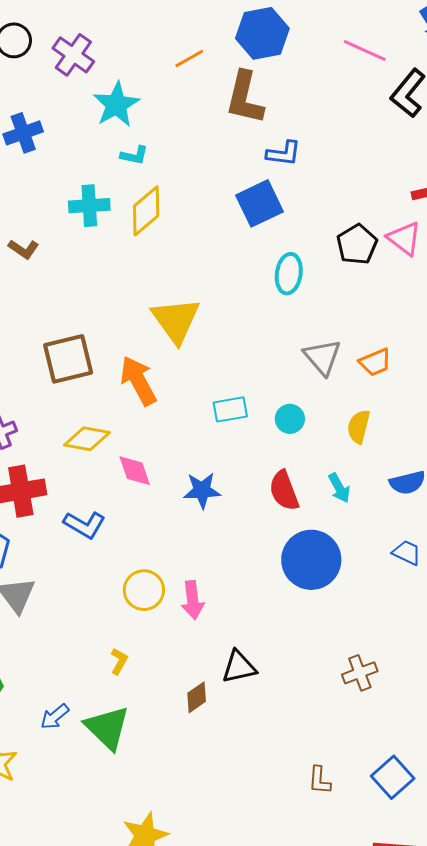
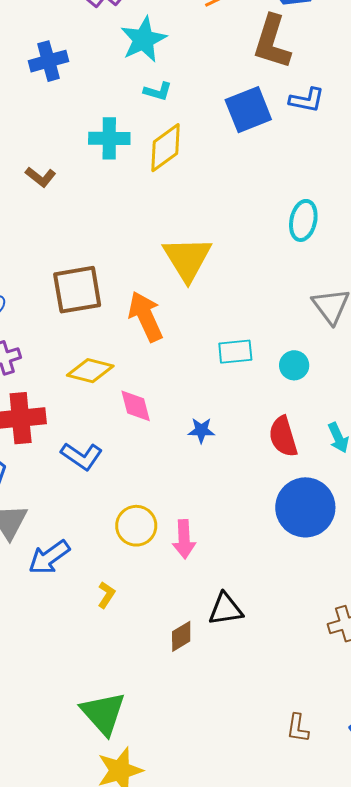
blue square: (260, 203) -> (248, 110), moved
blue star: (202, 490) -> (201, 430), size x0.7
blue arrow: (55, 717) -> (49, 557), moved, size x1.4
green triangle: (107, 728) -> (103, 713), moved

